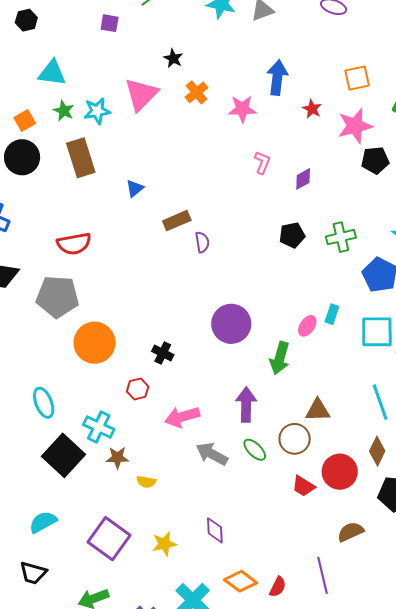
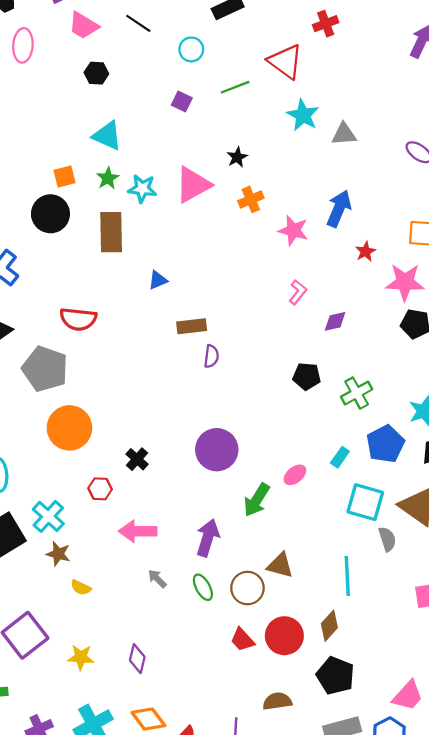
green cross: (341, 237) -> (357, 393), turned -32
cyan rectangle: (332, 314) -> (340, 457), moved
gray arrow: (212, 454) -> (157, 579), size x0.6

